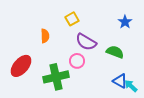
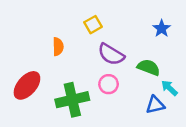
pink circle: (77, 61) -> (109, 84), moved
blue triangle: (120, 81) -> (155, 105), turned -42
cyan arrow: (131, 86) -> (169, 88), moved

